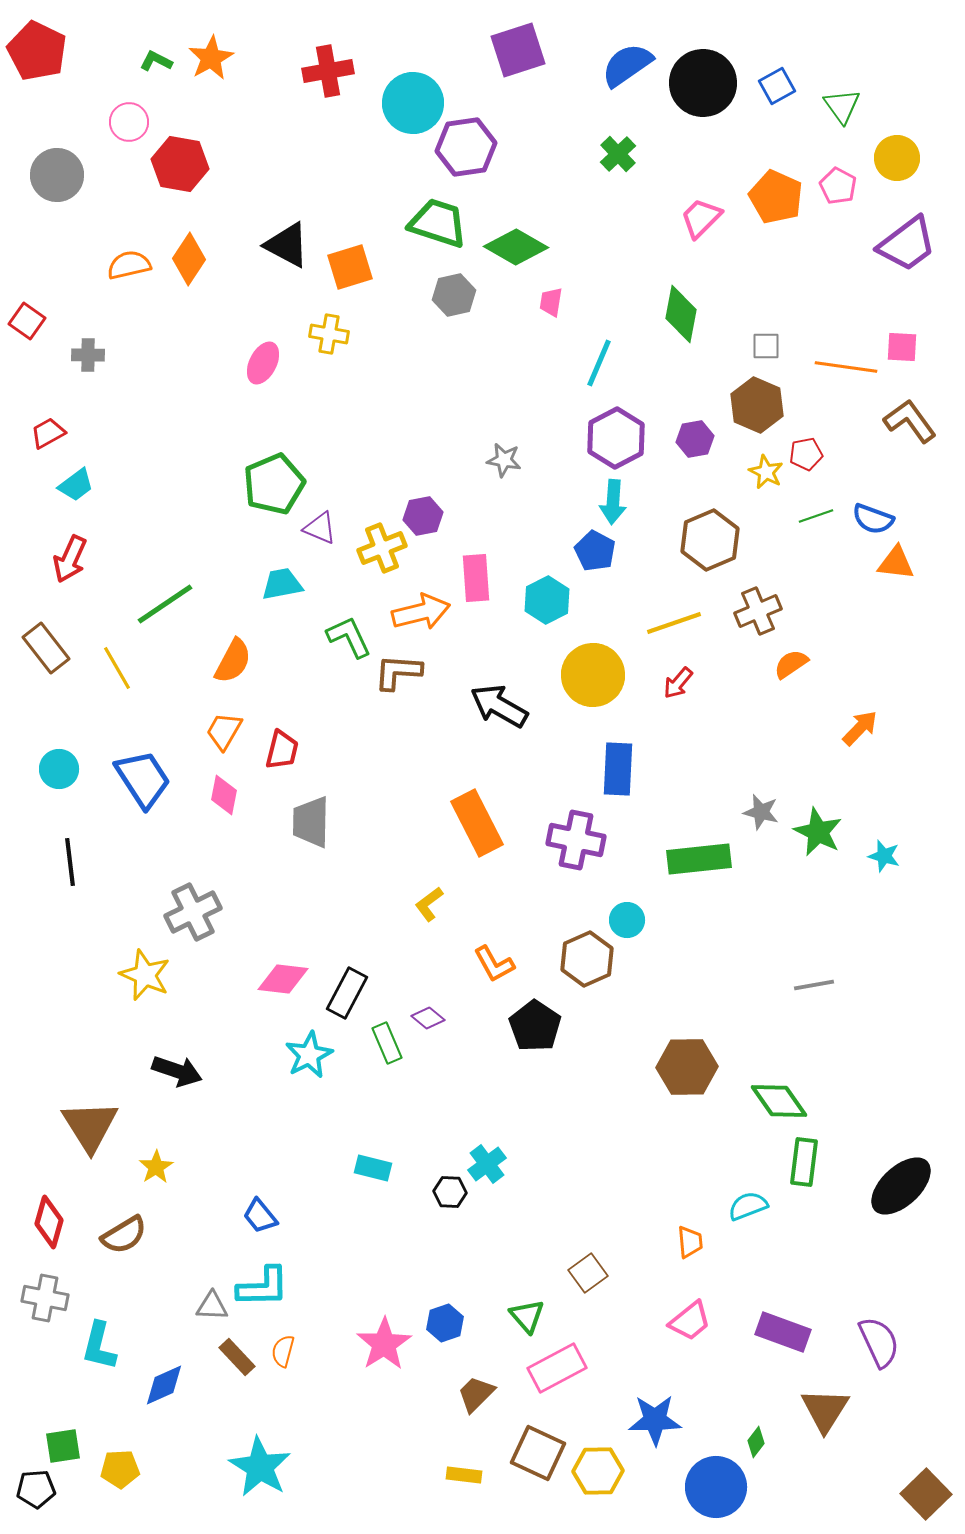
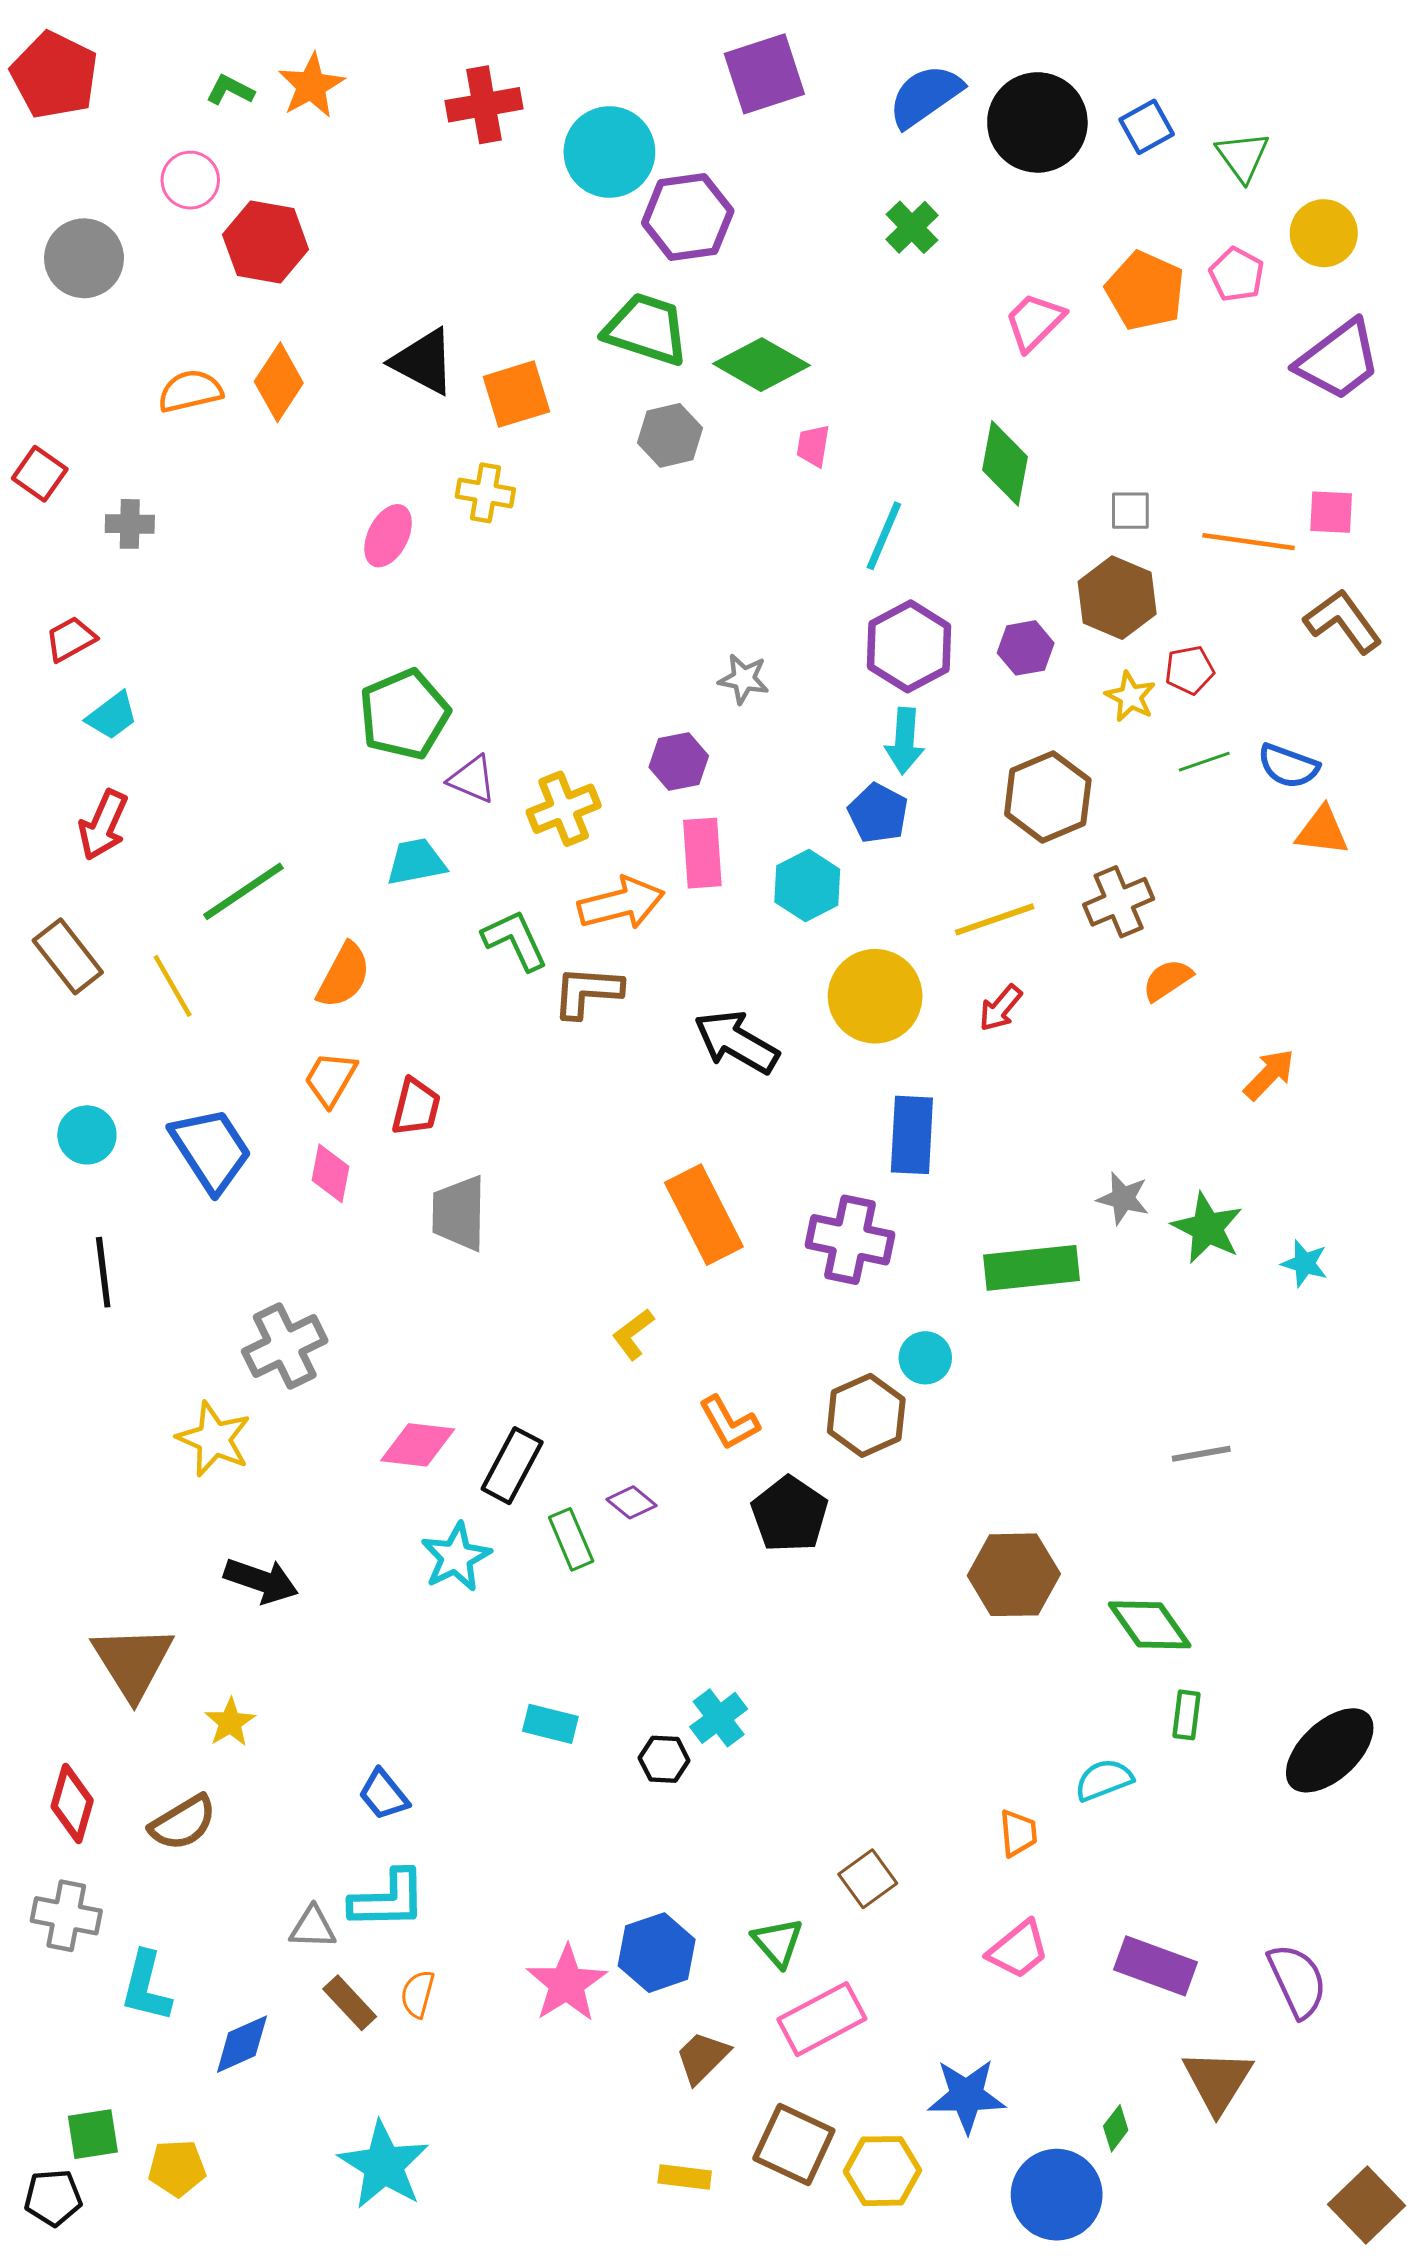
purple hexagon: (423, 516) -> (679, 762), moved
green rectangle: (804, 1162) -> (1187, 1715), size x0.7
blue hexagon: (445, 1323) -> (657, 1953), size x1.4

